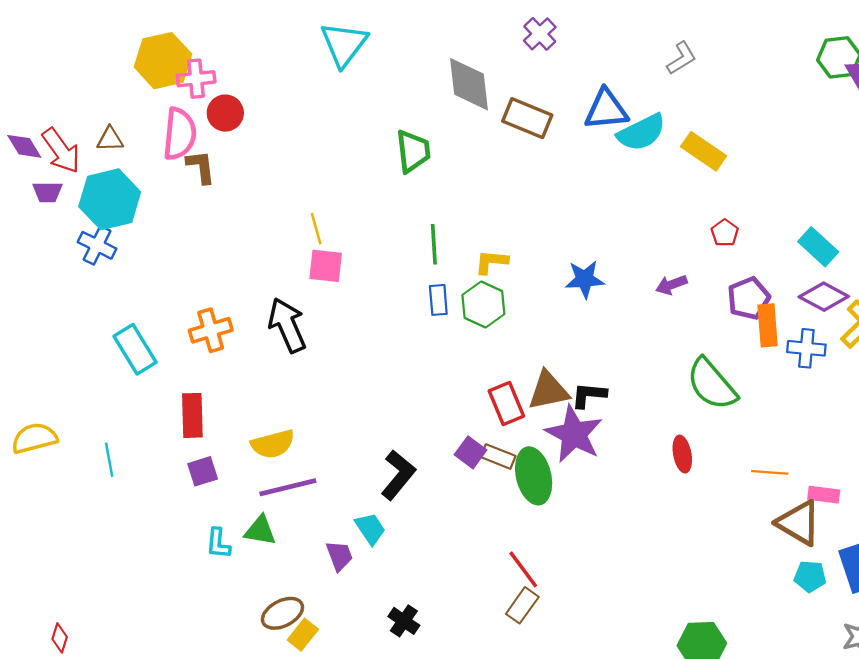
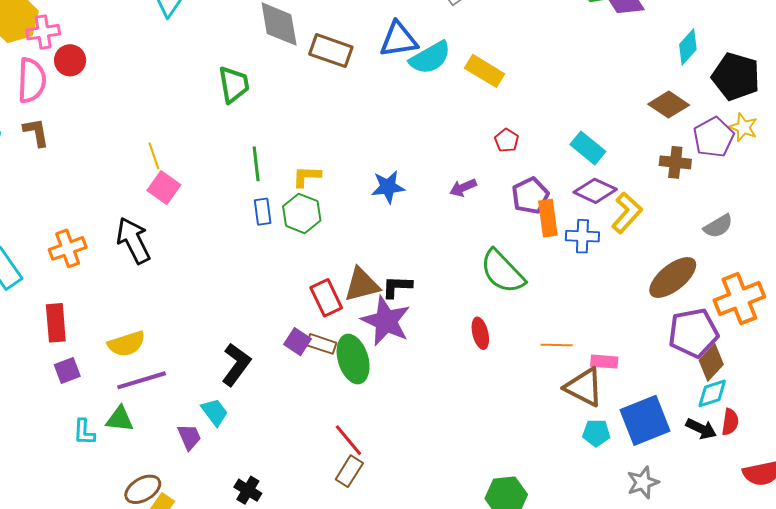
brown L-shape: (201, 167) -> (36, 132), moved
pink square: (326, 266) -> (164, 188), turned 32

